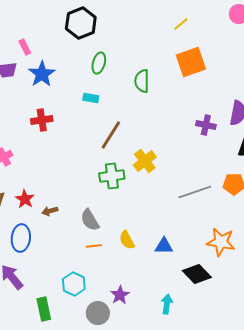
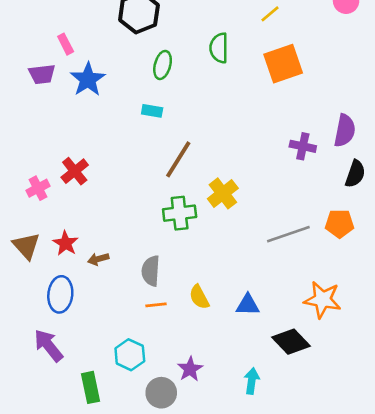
green semicircle: (142, 81) -> (219, 48), moved
red cross: (42, 120) -> (75, 171), moved, turned -30
gray semicircle: (90, 220) -> (151, 271), turned 35

